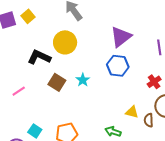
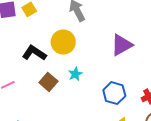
blue hexagon: (118, 66) -> (114, 93), moved
cyan star: (83, 80) -> (75, 74), moved

